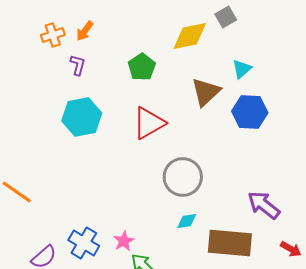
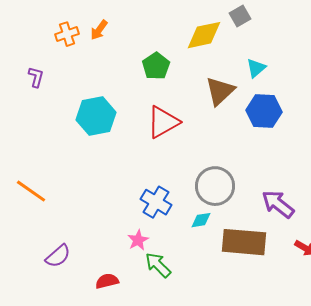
purple L-shape: (78, 65) -> (36, 77), moved
gray circle: (183, 177) -> (215, 186), moved
blue cross: (84, 243) -> (156, 202), moved

